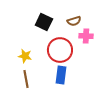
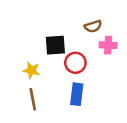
black square: (44, 22) -> (55, 45), moved, turned -30
red circle: (60, 50) -> (75, 63), size x0.7

